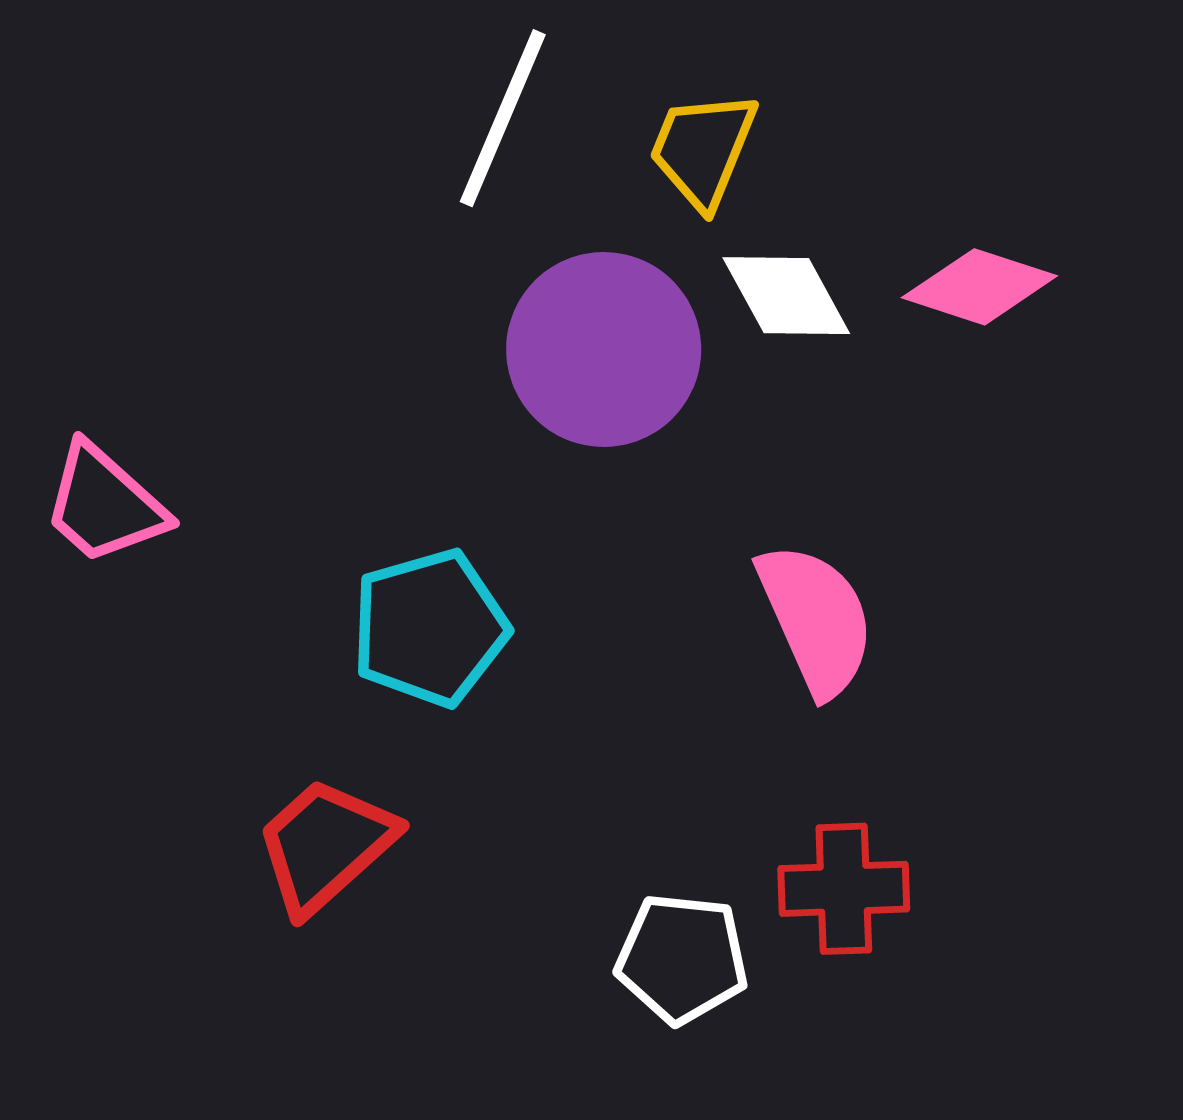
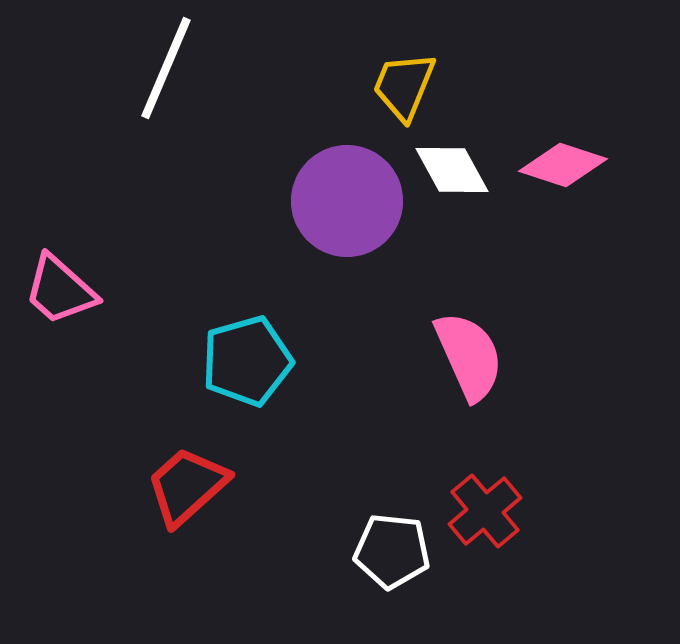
white line: (503, 118) -> (166, 68), moved
red cross: (844, 889) -> (485, 511), turned -38

